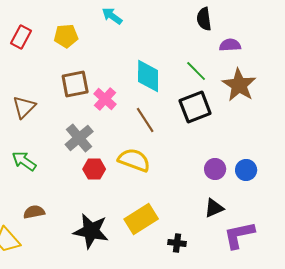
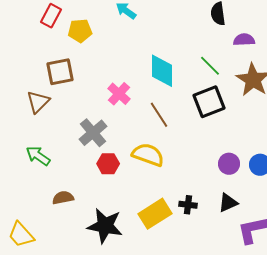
red rectangle: (21, 37) -> (51, 16), moved
brown square: (75, 84) -> (60, 72), moved
brown semicircle: (34, 212) -> (63, 198), moved
black cross: (177, 243) -> (188, 205), moved

